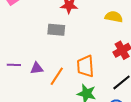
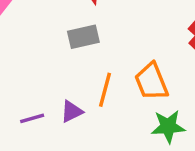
orange line: (57, 76) -> (105, 90), moved

